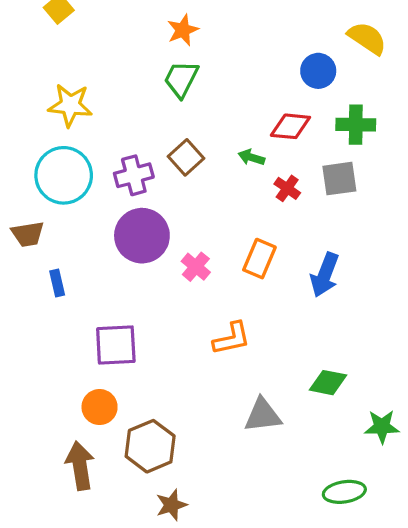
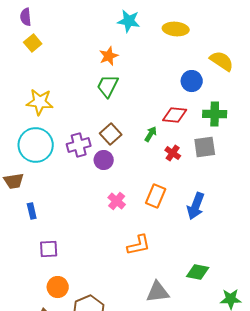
green arrow: (251, 157) -> (151, 134), turned 105
purple circle: (142, 236) -> (104, 160), moved, size x0.6
purple square: (116, 345) -> (49, 249), moved, size x0.7

